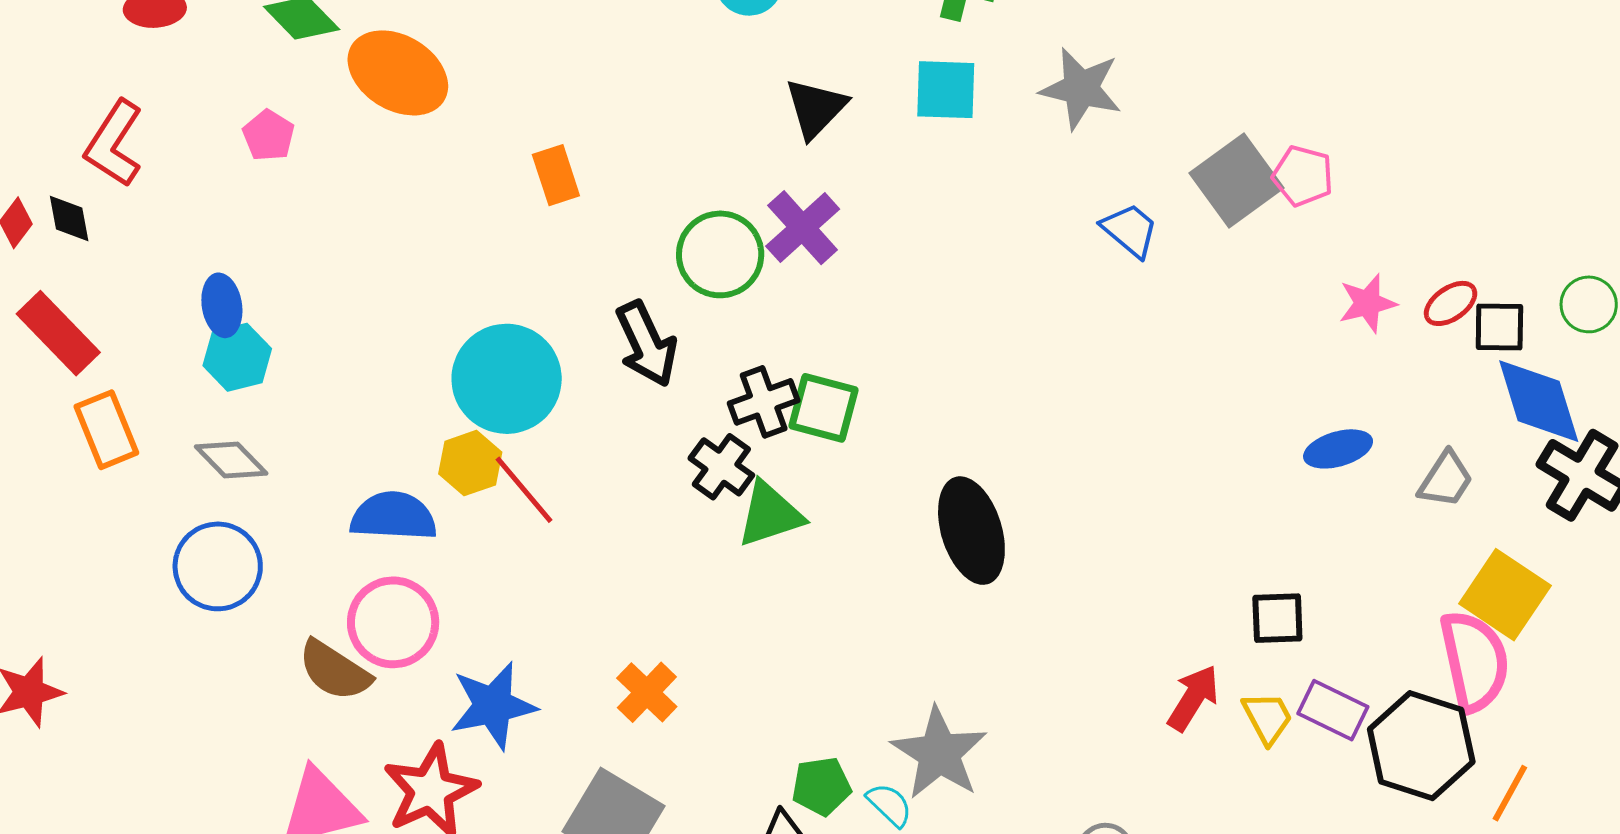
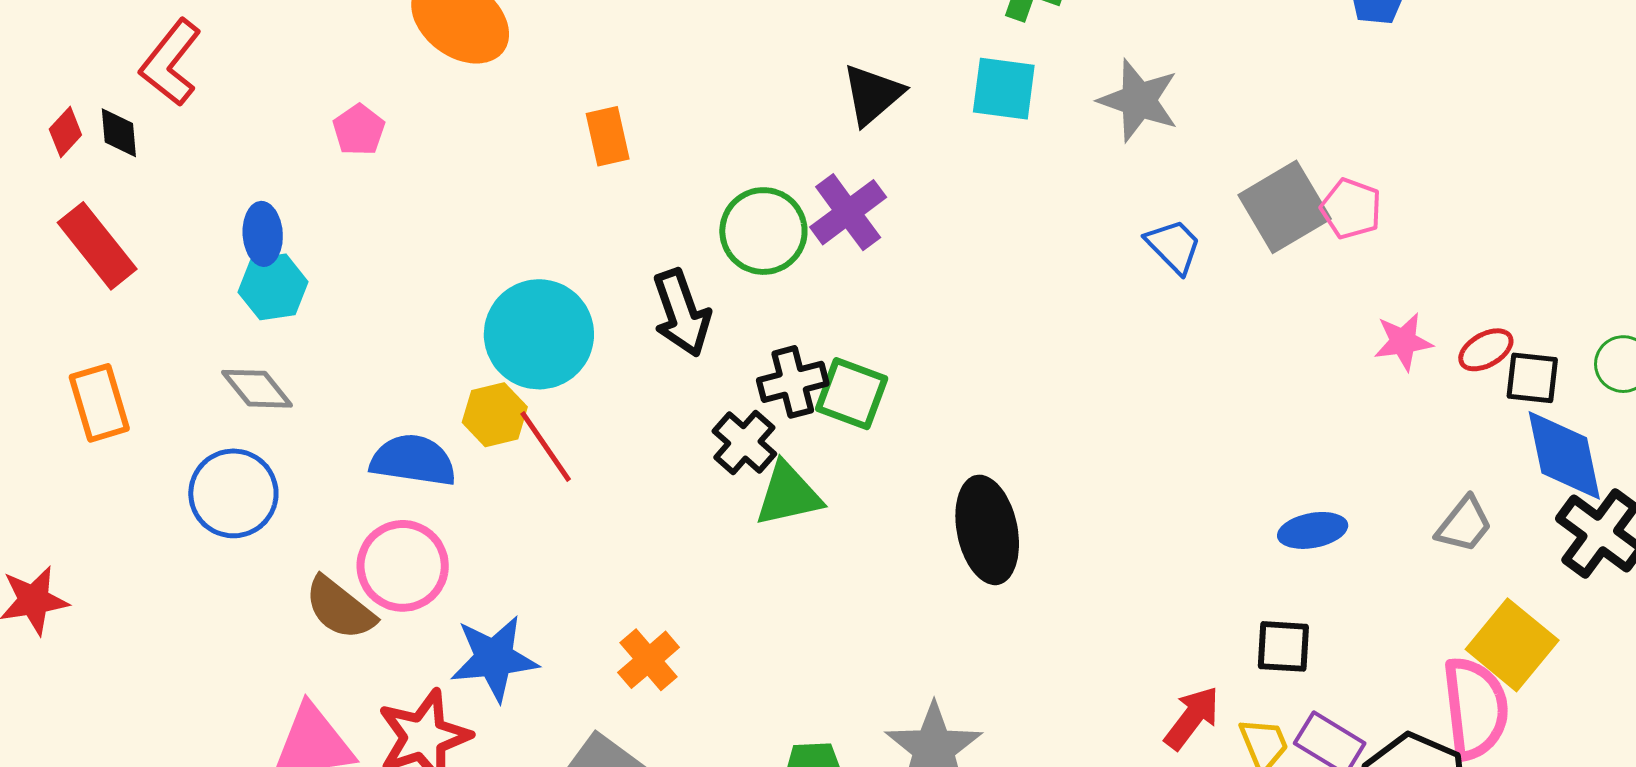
pink pentagon: (269, 135) -> (359, 130), moved
orange rectangle: (106, 430) -> (99, 403), moved
blue ellipse: (1338, 449) -> (1313, 530), moved

